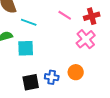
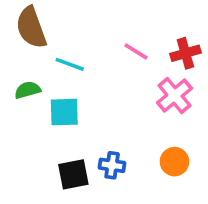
orange circle: (76, 72) -> (174, 162), moved

